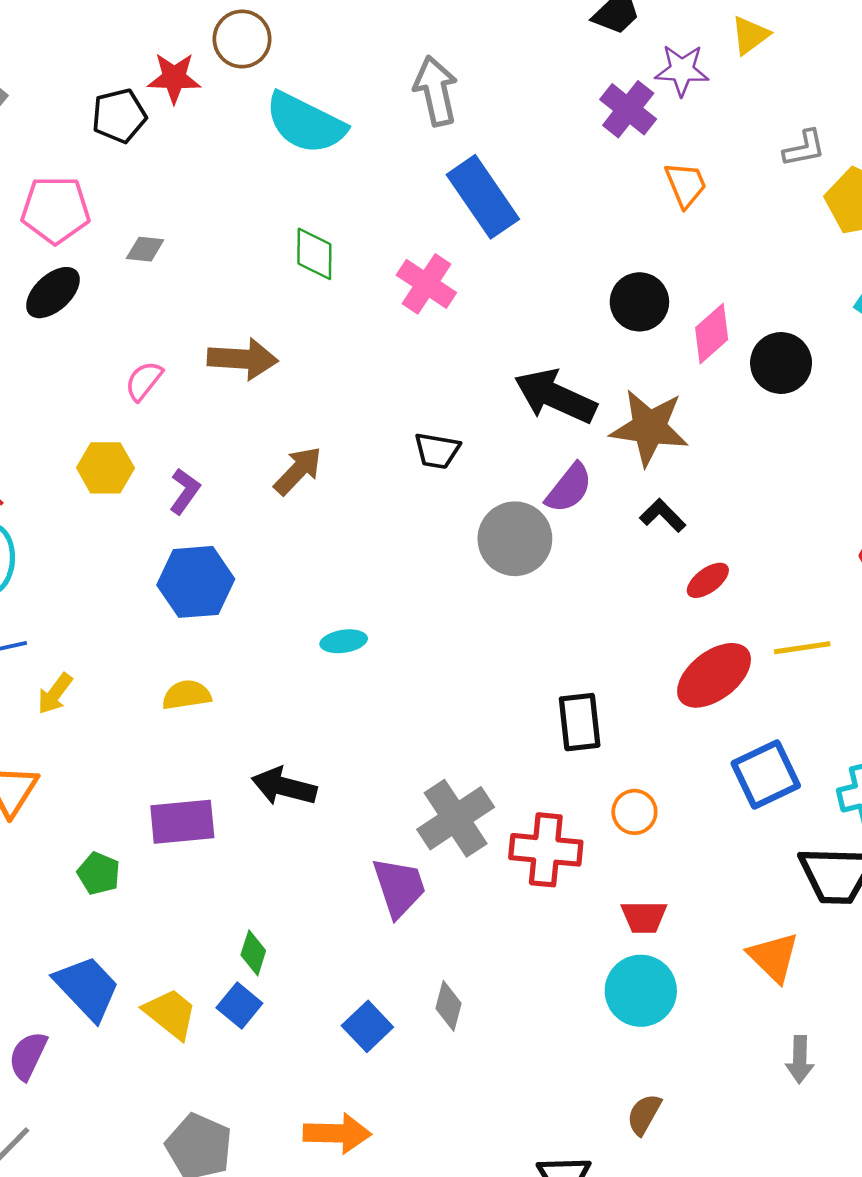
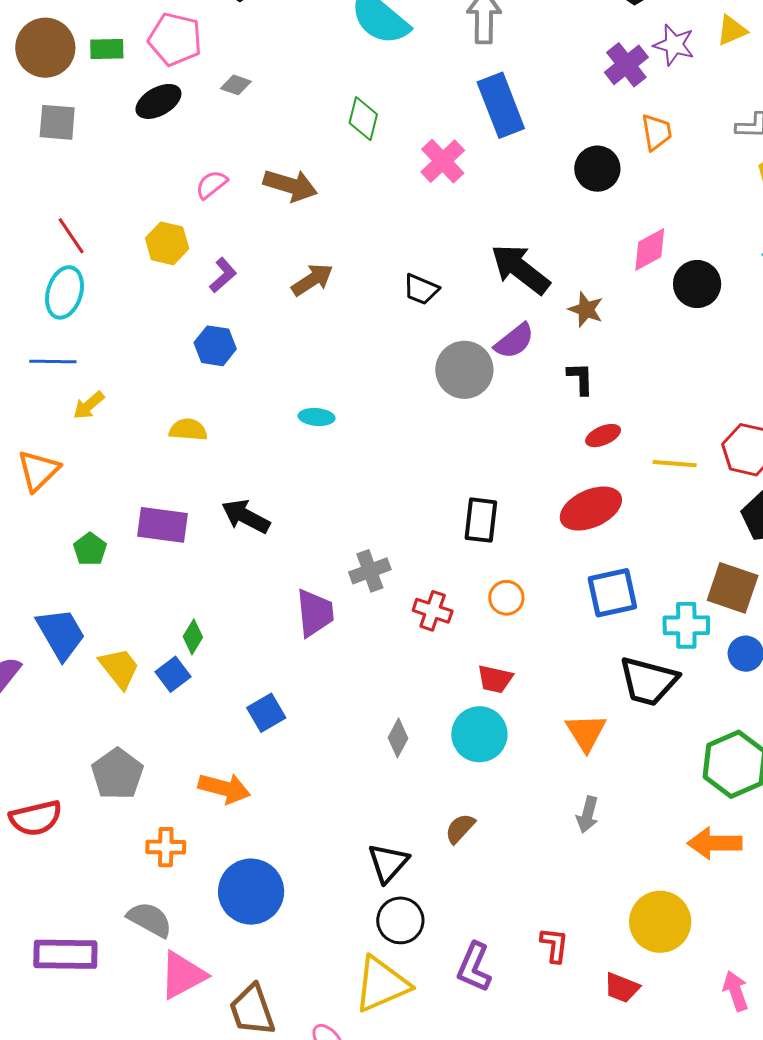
black circle: (639, 302) -> (597, 169), moved
brown star: (649, 428) -> (586, 309), size x0.6
black L-shape: (663, 516) -> (580, 378), turned 30
blue hexagon: (196, 582) -> (215, 346), size x0.7
yellow line: (802, 648) -> (675, 464), moved
gray cross: (456, 818) -> (370, 571), size x0.7
red cross: (546, 850) -> (433, 611), size x0.7
gray diamond: (448, 1006) -> (398, 738), moved

